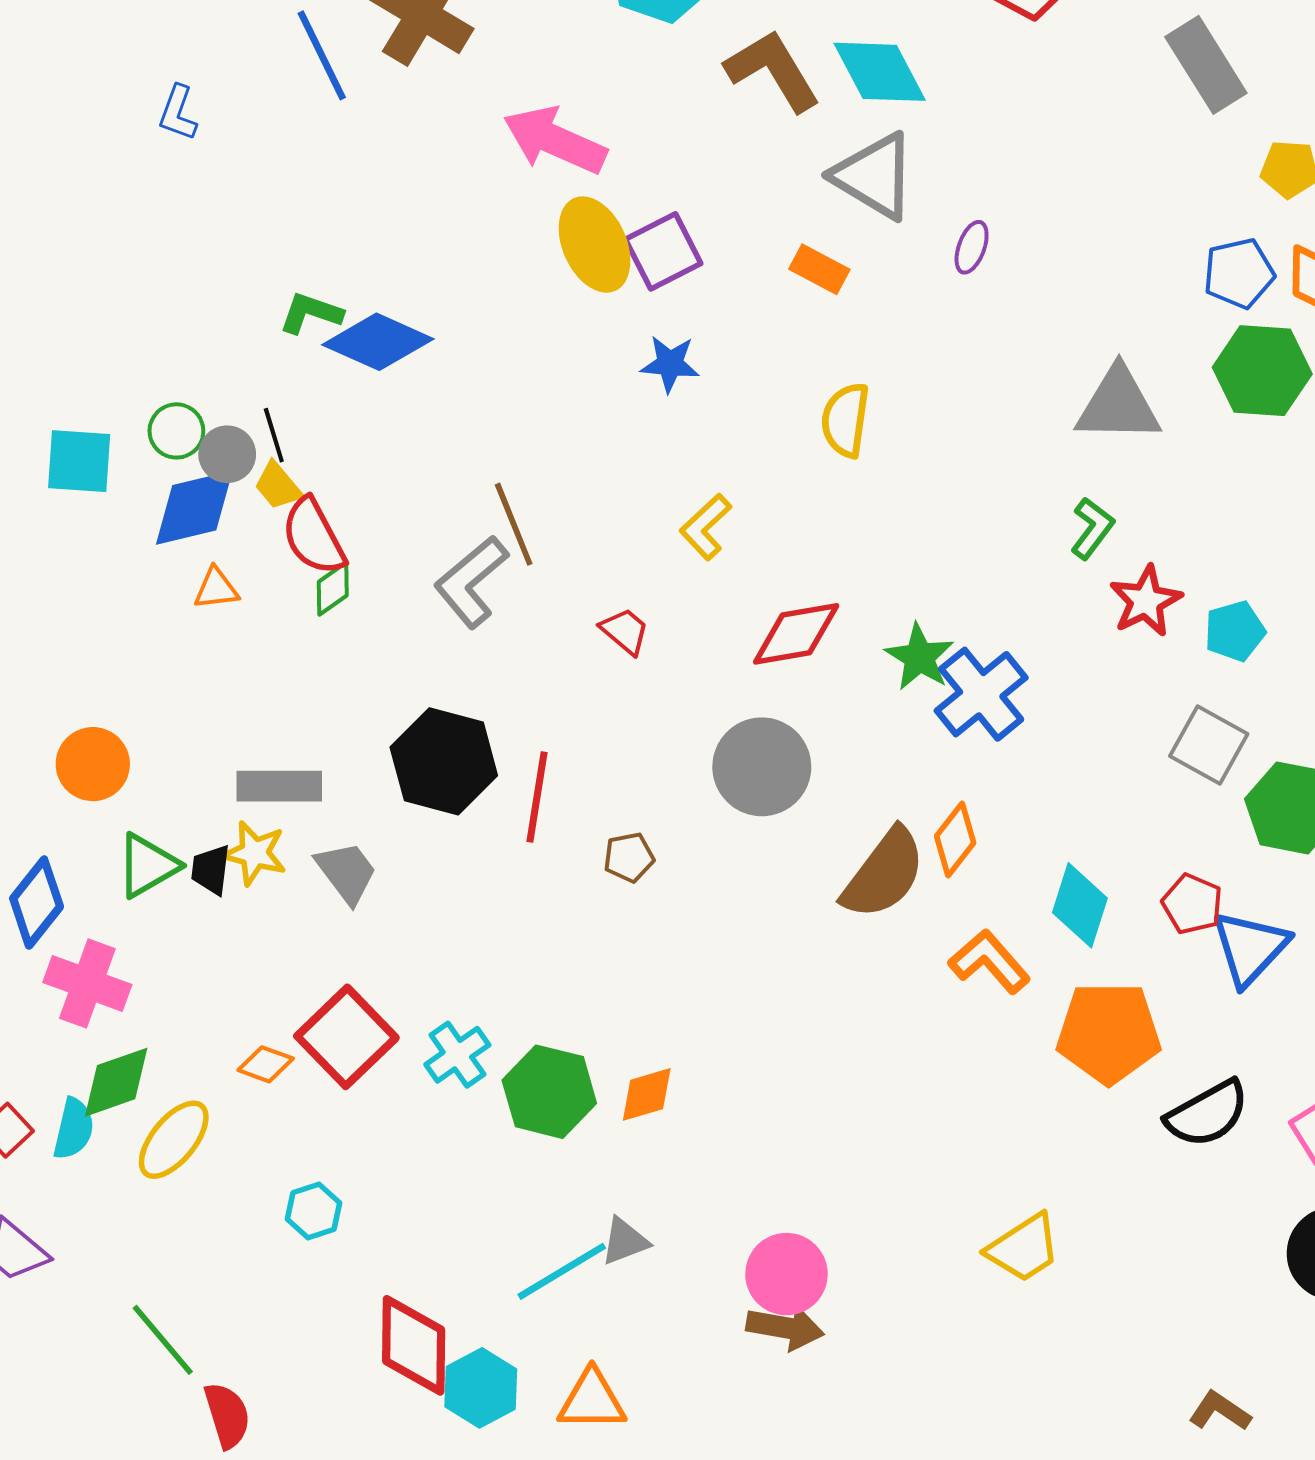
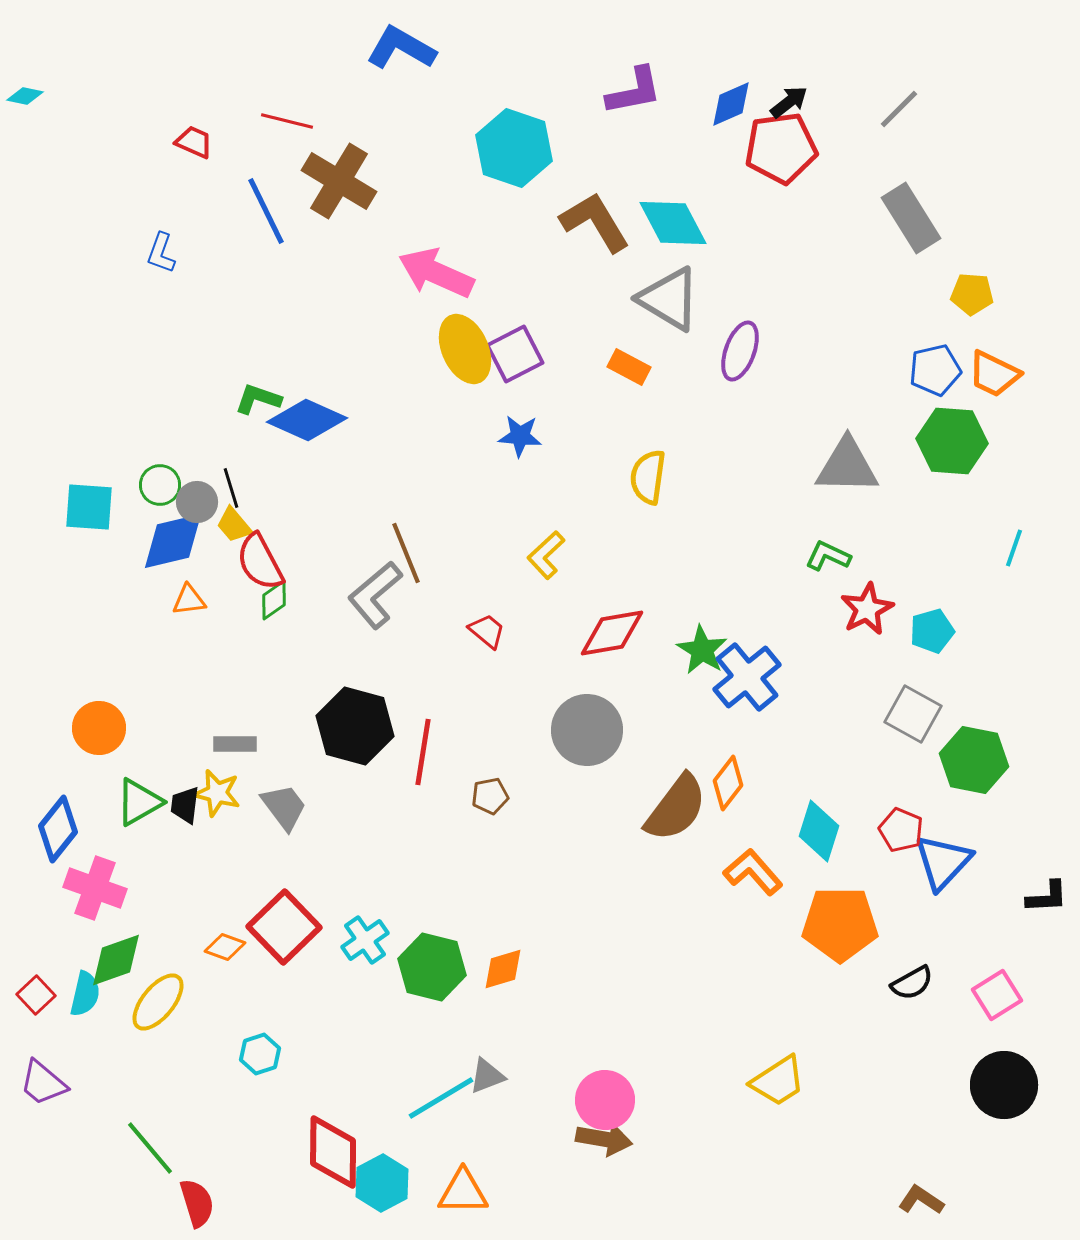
purple ellipse: (972, 247) -> (740, 351), size x1.5
green L-shape: (1092, 528) -> (828, 556), turned -102
gray rectangle: (279, 786) -> (235, 744), size x0.7
black semicircle: (1207, 1114) -> (912, 983), size x0.7

